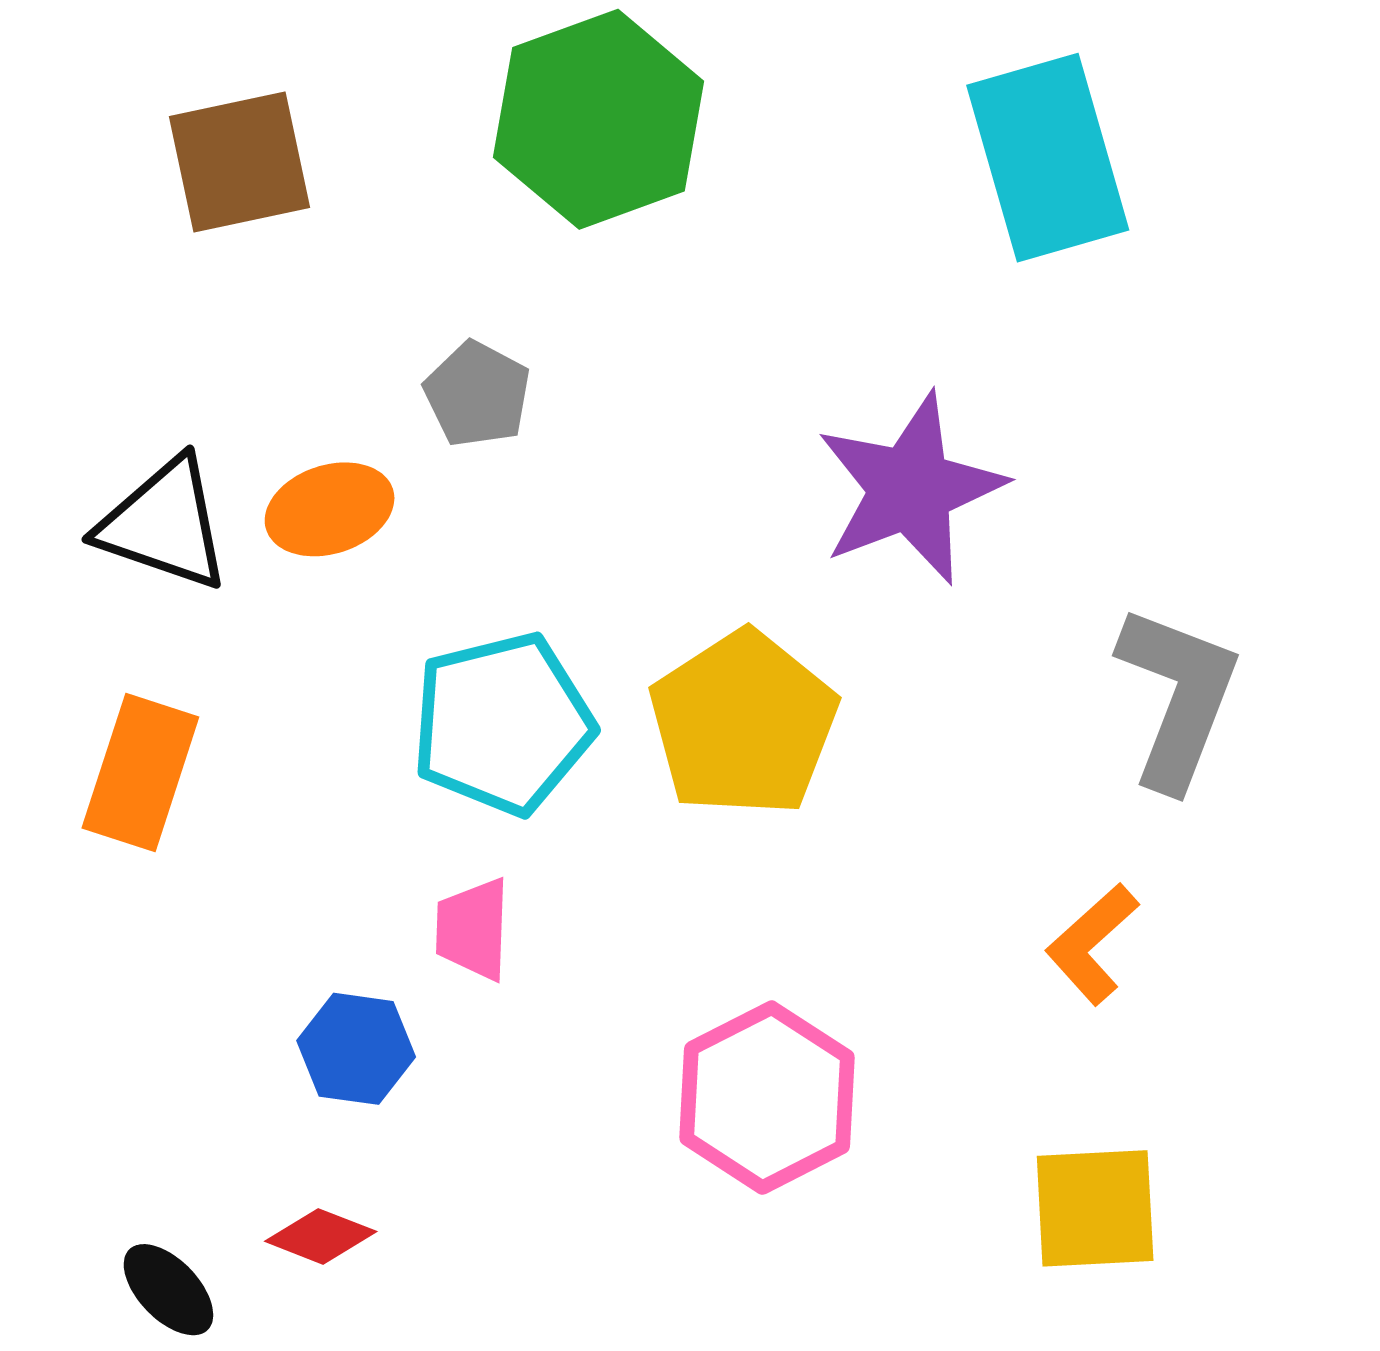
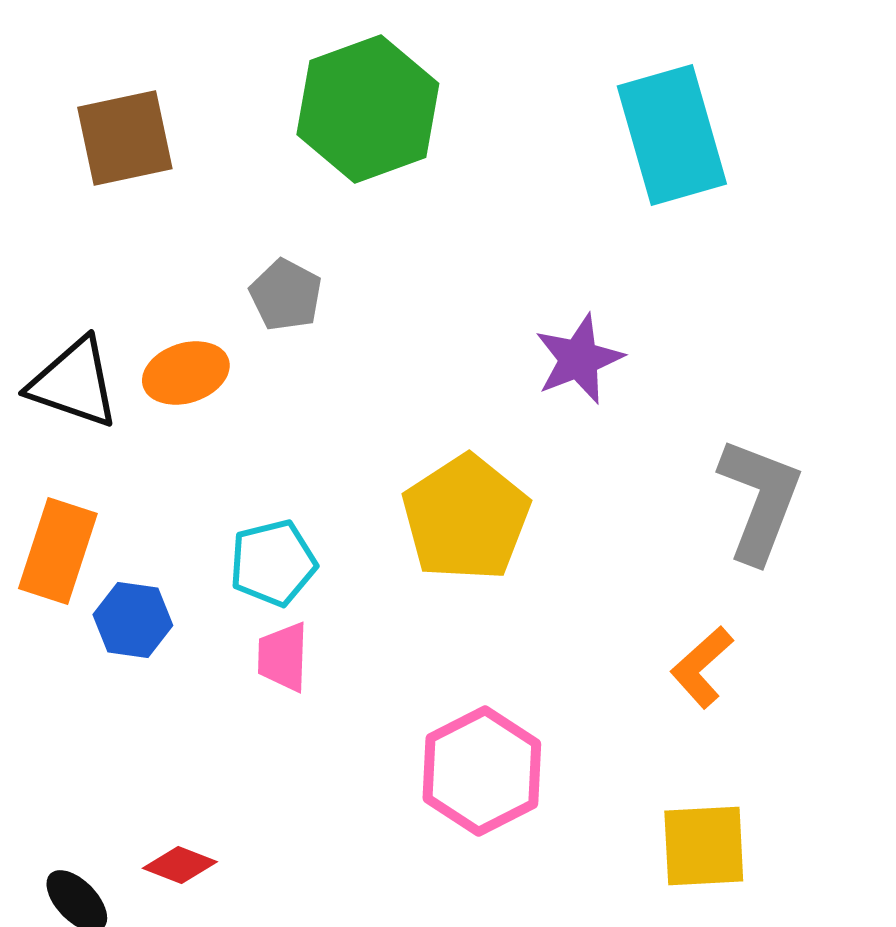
purple star: (910, 489) -> (579, 359), size x0.7
cyan pentagon: (502, 724) -> (273, 563), moved, size x0.7
blue hexagon: (356, 1049) -> (133, 620), moved

